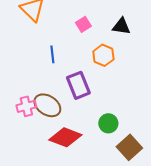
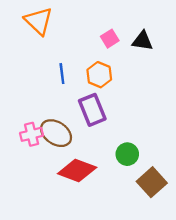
pink square: (83, 24) -> (110, 39), moved
orange hexagon: (103, 55) -> (99, 75), moved

